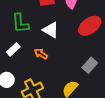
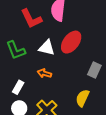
red ellipse: (90, 26) -> (71, 42), moved
white rectangle: (13, 50) -> (18, 87), moved

